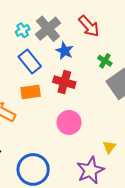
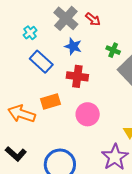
red arrow: (89, 26) -> (93, 19), size x0.7
gray cross: (48, 29) -> (66, 18), moved
orange rectangle: (31, 92) -> (50, 102), moved

